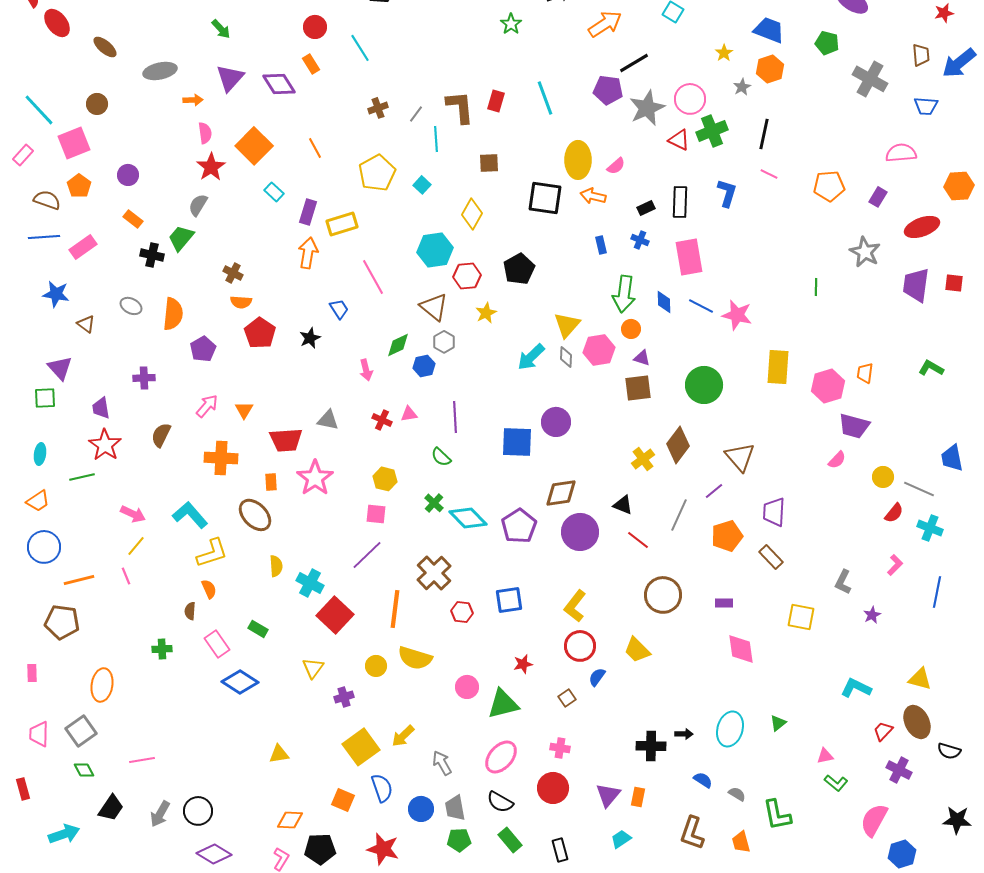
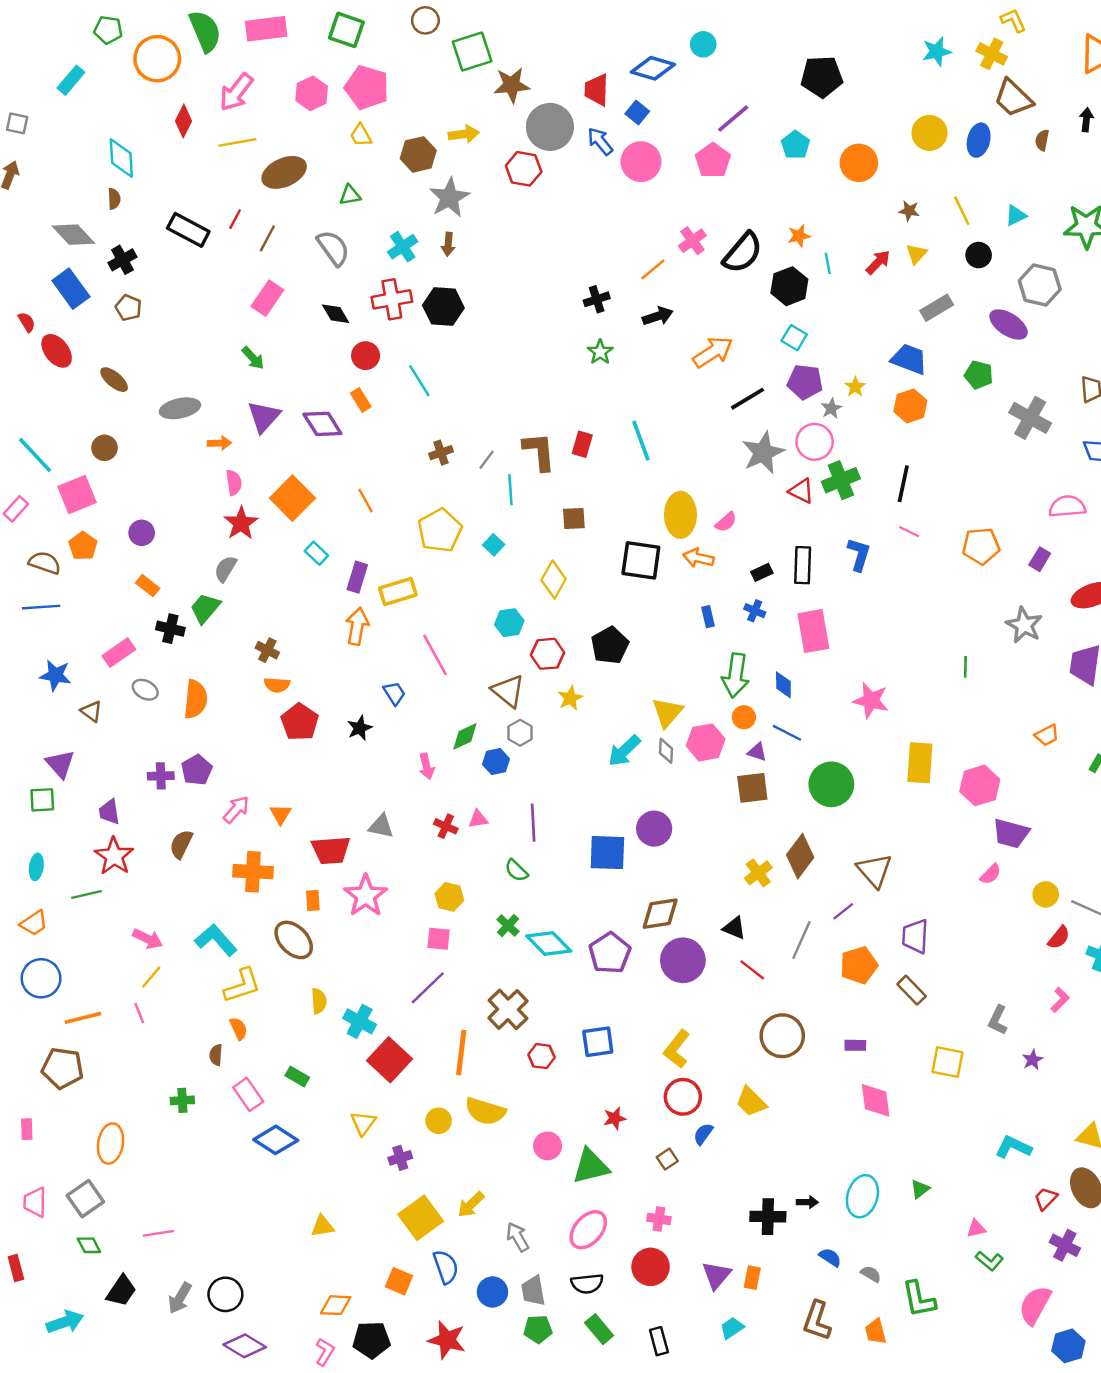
gray star: (742, 87) -> (831, 408), moved
purple pentagon: (608, 90) -> (805, 382), moved
pink rectangle: (83, 247) -> (119, 653), moved
cyan hexagon: (435, 250) -> (509, 623), size x0.7
blue line: (701, 306) -> (787, 733), moved
purple pentagon: (203, 349) -> (197, 770), moved
orange trapezoid: (865, 373) -> (1047, 735), moved, turned -125
black semicircle: (500, 802) -> (587, 1284), turned -36

